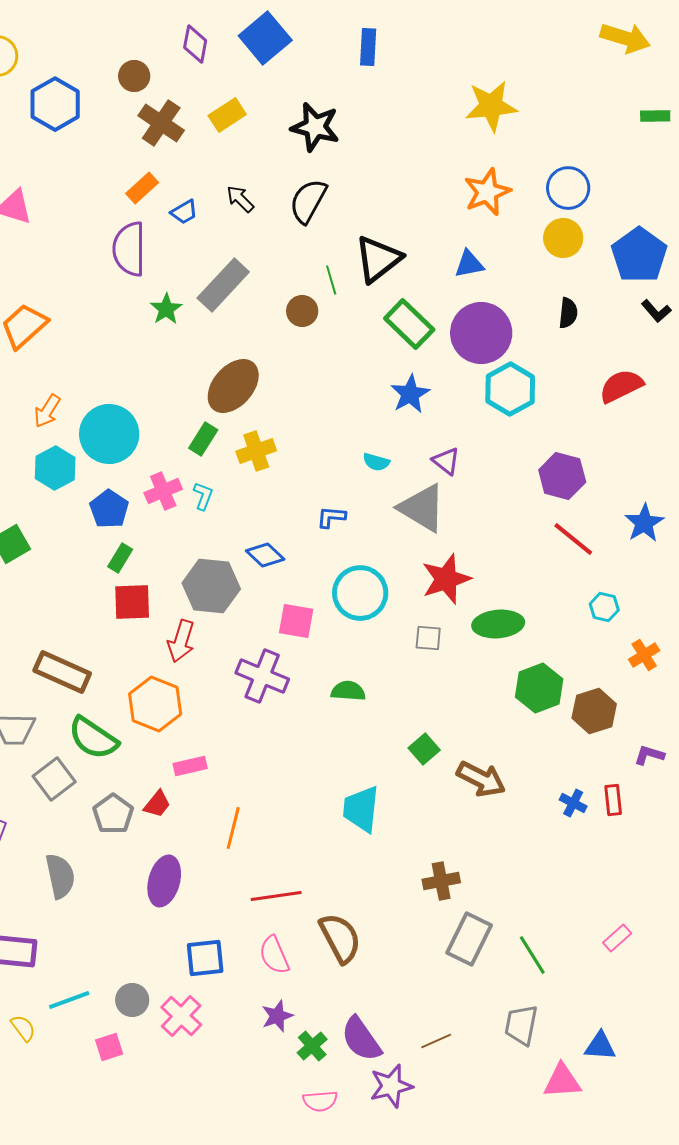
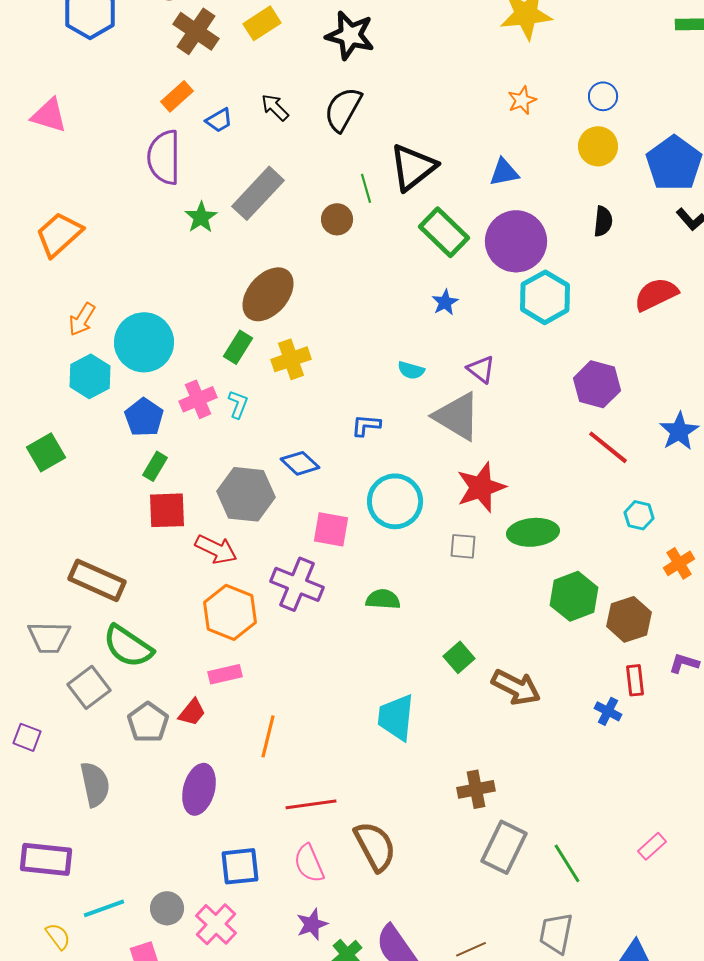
blue circle: (568, 188) -> (603, 96), size x0.7
orange star: (487, 192) -> (522, 100), size x0.6
blue star: (410, 394) -> (445, 302), size x0.7
red arrow: (181, 641) -> (216, 549), turned -81
orange hexagon: (155, 704) -> (230, 612), moved
red rectangle: (613, 800) -> (635, 680), moved

